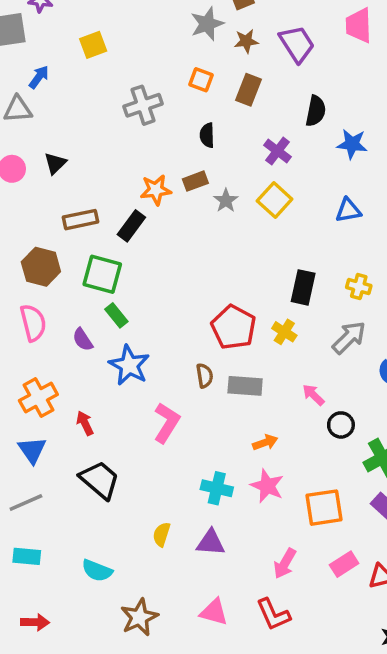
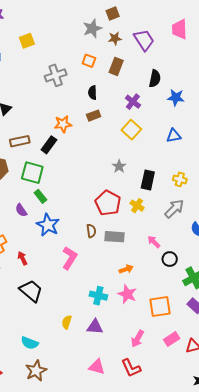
brown rectangle: (195, 181) -> (94, 116), moved
gray star: (226, 201) -> (119, 166), moved
brown star: (139, 617) -> (36, 371), moved

